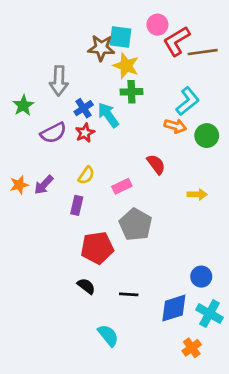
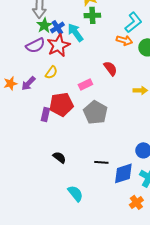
green star: (23, 105) -> (44, 25), moved
red star: (85, 133) -> (58, 45), size x1.6
yellow semicircle: (86, 175) -> (51, 72), moved
purple rectangle: (77, 205) -> (45, 114), moved
red pentagon: (97, 248) -> (61, 104), moved
black line: (129, 294) -> (101, 162), moved

